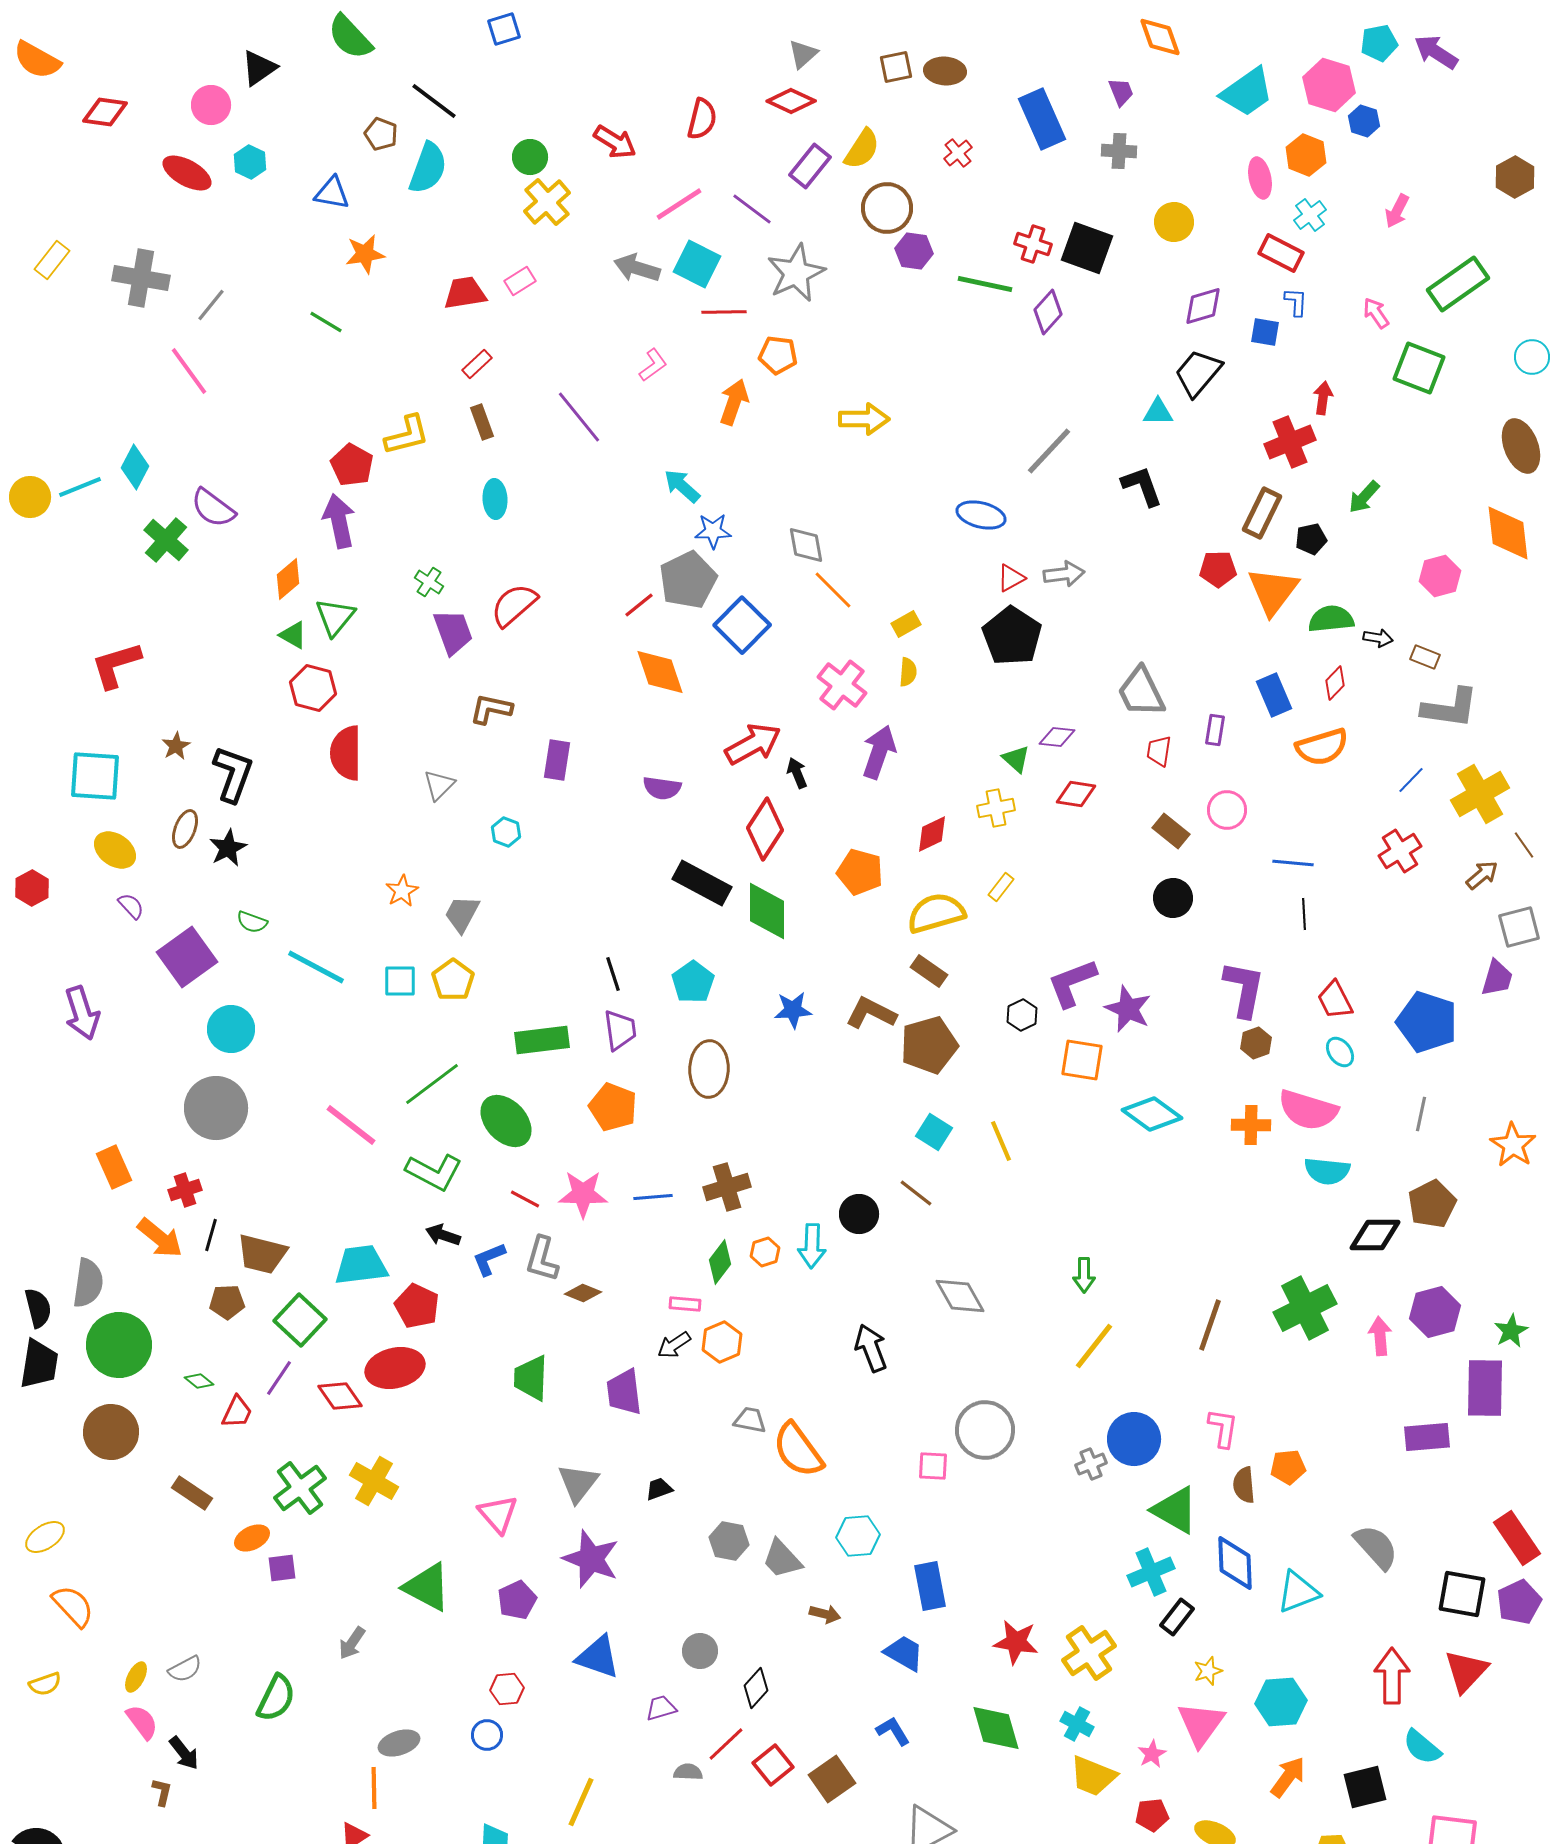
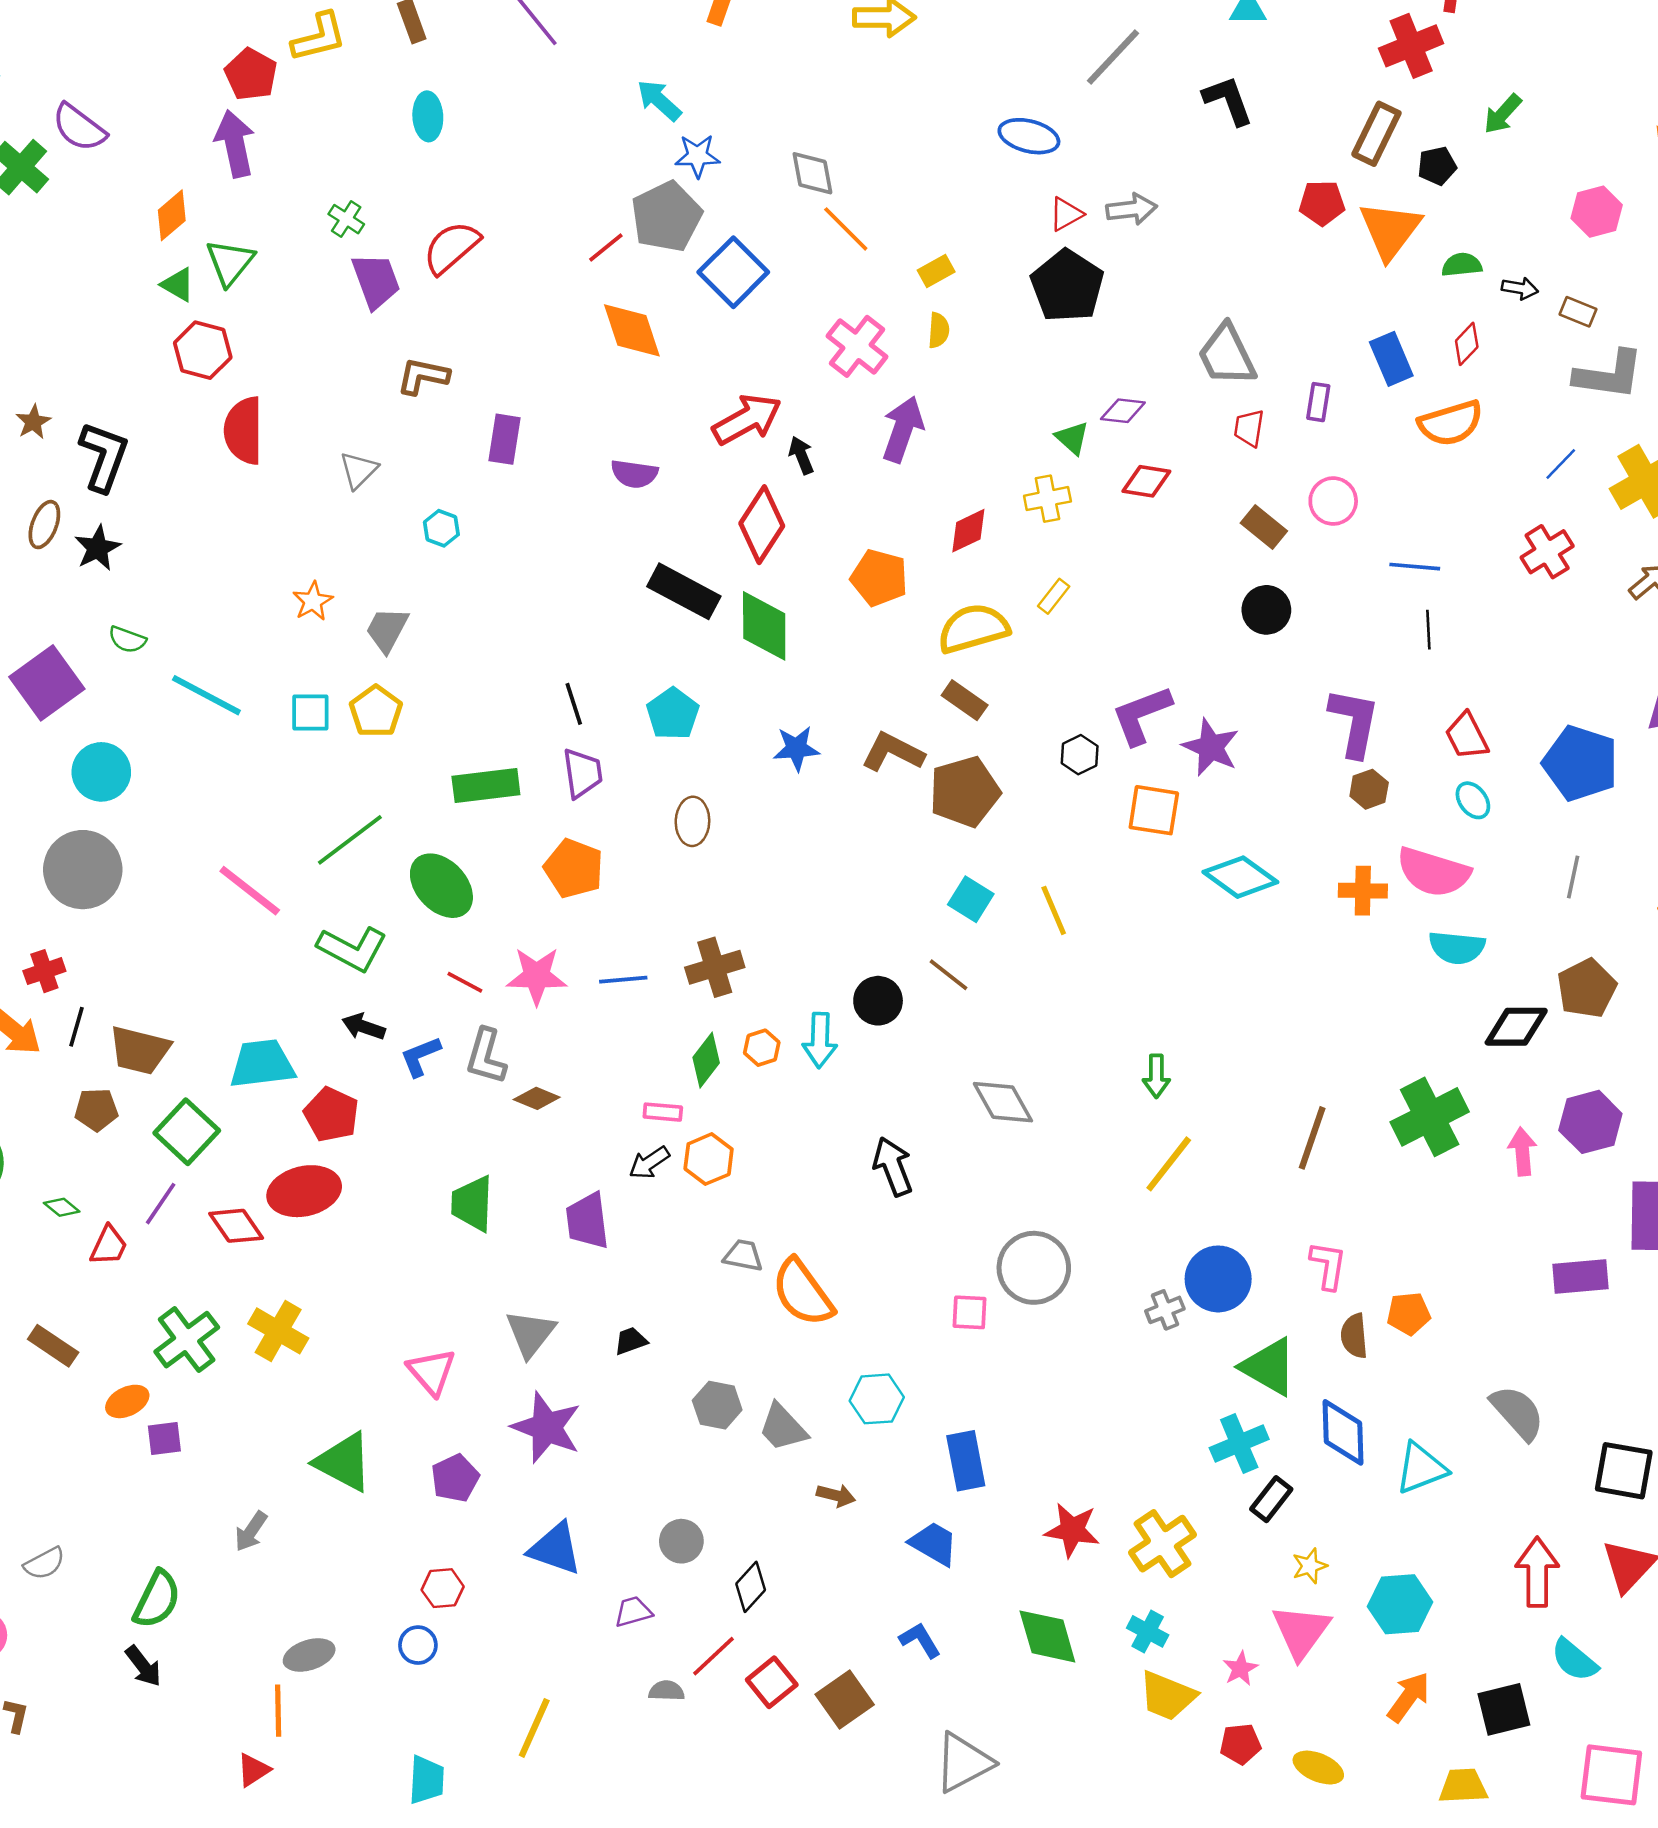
green semicircle: (1331, 619) -> (1462, 265), size x0.7
brown ellipse: (709, 1069) -> (692, 821), size x0.7
black arrow: (184, 1753) -> (143, 1666), moved

